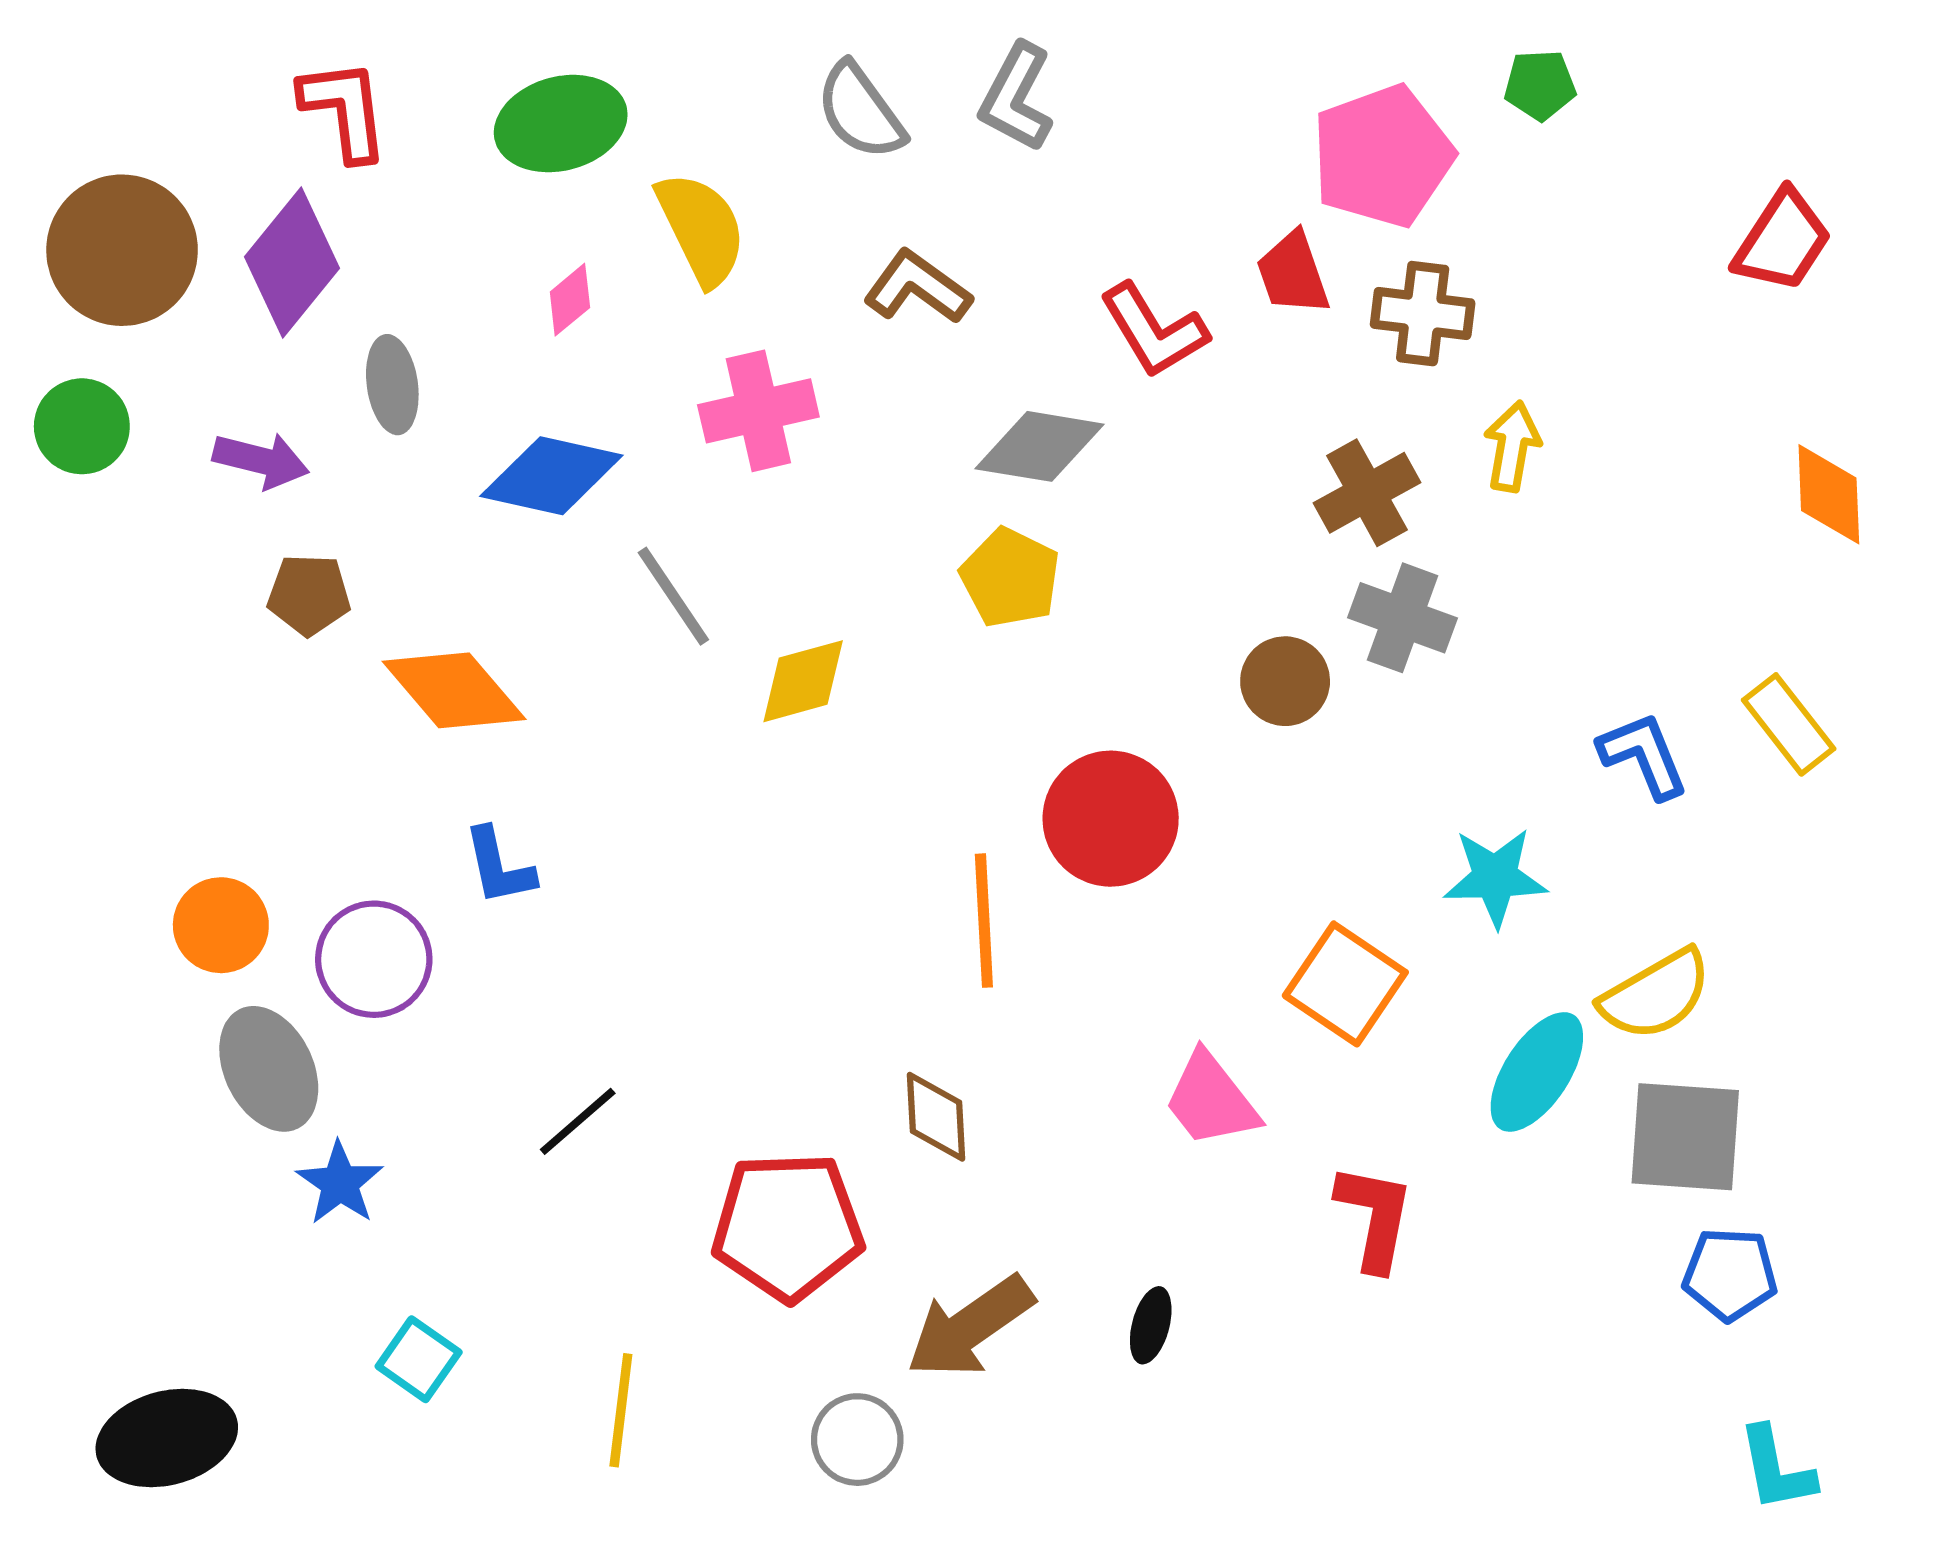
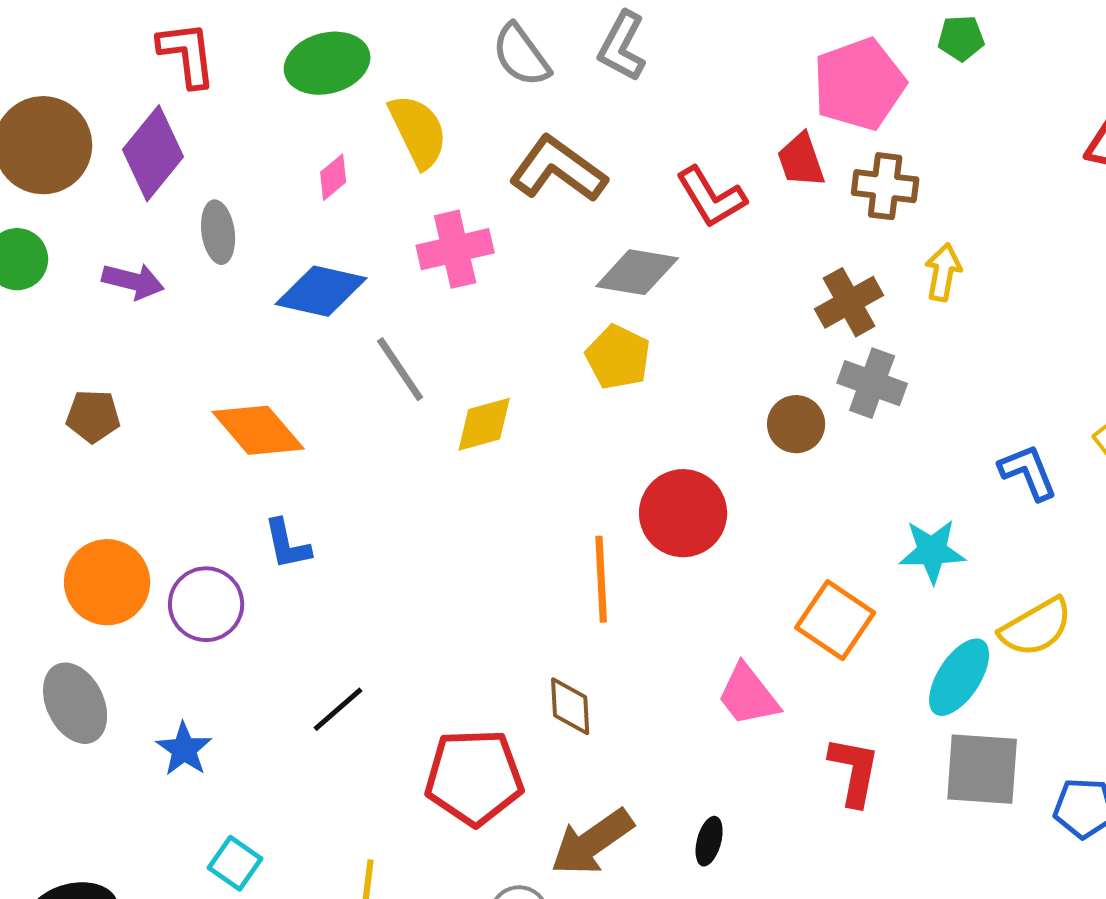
brown L-shape: (917, 287) -> (558, 169), size x1.4
brown pentagon: (309, 595) -> (93, 416), moved
orange circle: (221, 925) -> (107, 582), size x1.4
gray ellipse: (269, 1069) -> (75, 703), moved
gray square: (1685, 1137) -> (982, 769), moved

